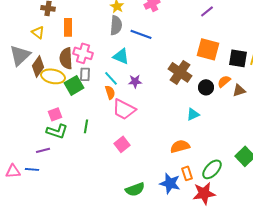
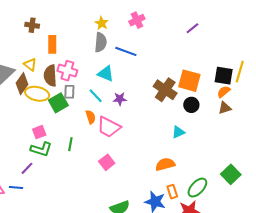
yellow triangle: (38, 32) -> (30, 65), moved
orange square: (208, 49) -> (189, 81), moved
orange semicircle: (224, 81) -> (224, 92), moved
orange semicircle: (110, 92) -> (91, 117), moved
purple line: (43, 150) -> (27, 168), turned -32

